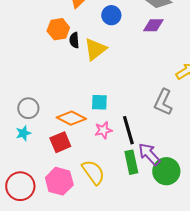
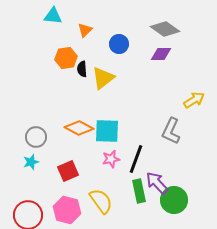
cyan square: (99, 102) -> (107, 131), size x1.5
orange diamond: (71, 118) -> (79, 128), moved
black line: (128, 130) -> (136, 159), turned 36

